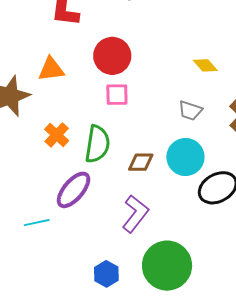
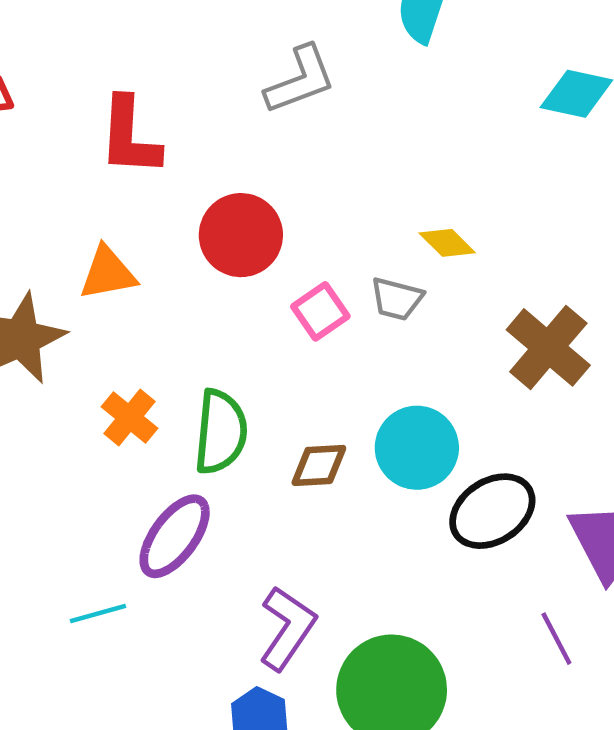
pink square: (117, 95) -> (320, 311), moved, turned -30
gray trapezoid: (190, 111) -> (397, 299), moved
purple L-shape: (135, 214) -> (287, 628), moved

